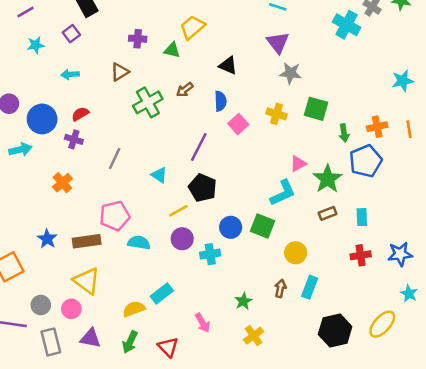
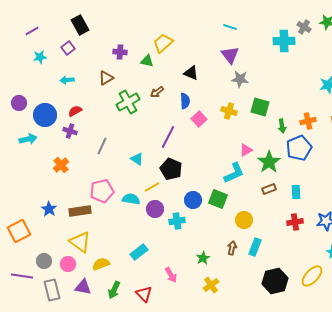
cyan cross: (347, 25) -> (284, 41), turned -30
cyan semicircle: (139, 243) -> (131, 199), moved
yellow semicircle: (134, 309) -> (101, 264), moved

